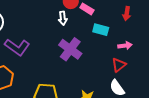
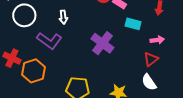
white arrow: (63, 18) -> (63, 17), moved

